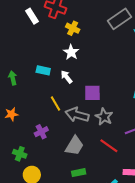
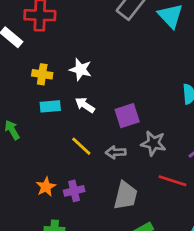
yellow cross: (73, 28) -> (42, 74), moved
orange star: (11, 114) -> (46, 187), moved
gray arrow: (77, 115) -> (116, 152), size x0.6
purple cross: (41, 132) -> (74, 191), turned 32

